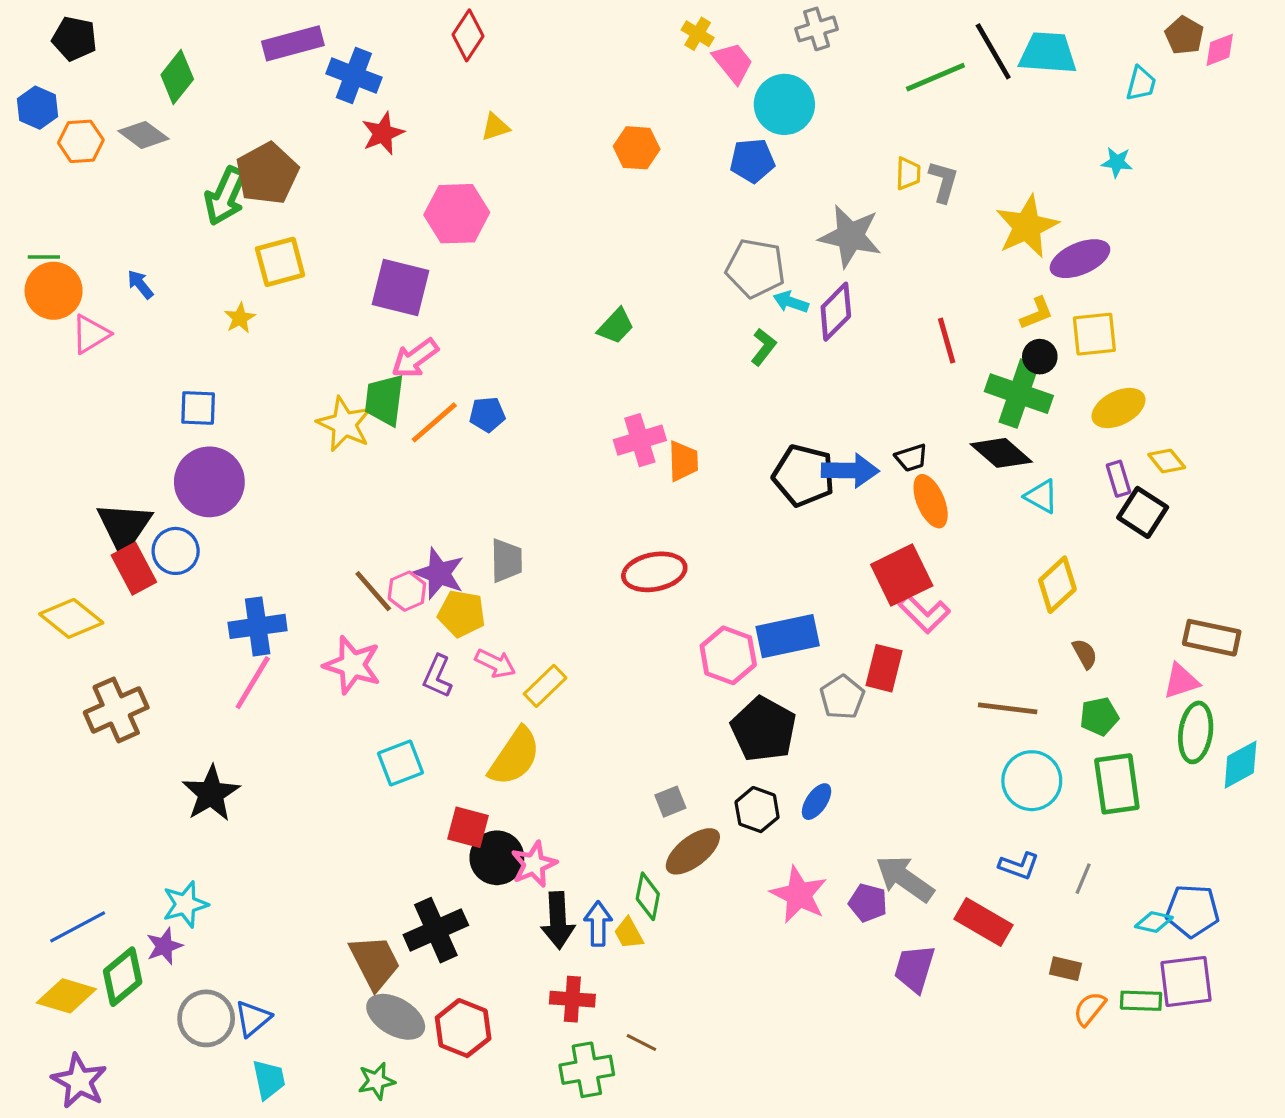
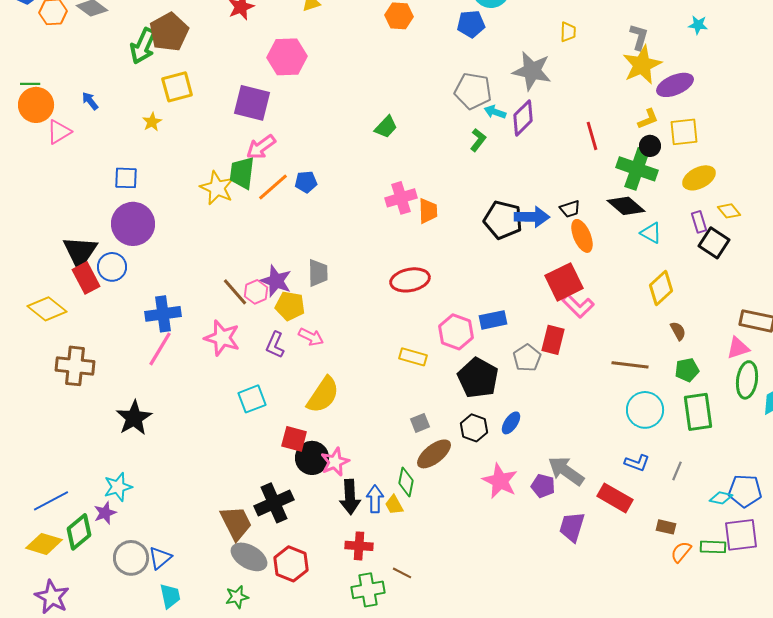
gray L-shape: (943, 182) -> (639, 37), moved
blue rectangle: (788, 636) -> (493, 320), size x0.7
yellow rectangle: (545, 686) -> (413, 357), moved, turned 60
brown cross: (116, 710) -> (75, 366), turned 30

